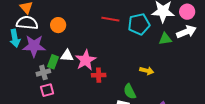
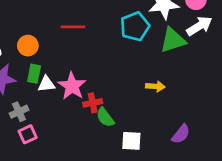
red line: (110, 19) -> (73, 27), moved
green triangle: (165, 39) -> (173, 40), size x1.5
green rectangle: (53, 62) -> (34, 74), moved
green semicircle: (130, 92) -> (105, 117), moved

